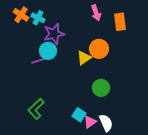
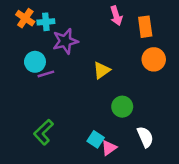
cyan cross: (38, 18) -> (46, 22), turned -32
orange circle: (99, 49) -> (154, 59), moved
cyan circle: (48, 51) -> (35, 62), moved
white semicircle: (106, 123) -> (145, 137), moved

